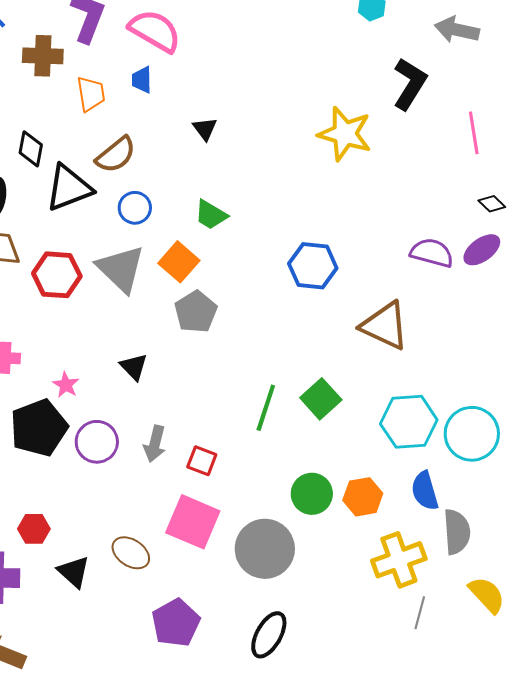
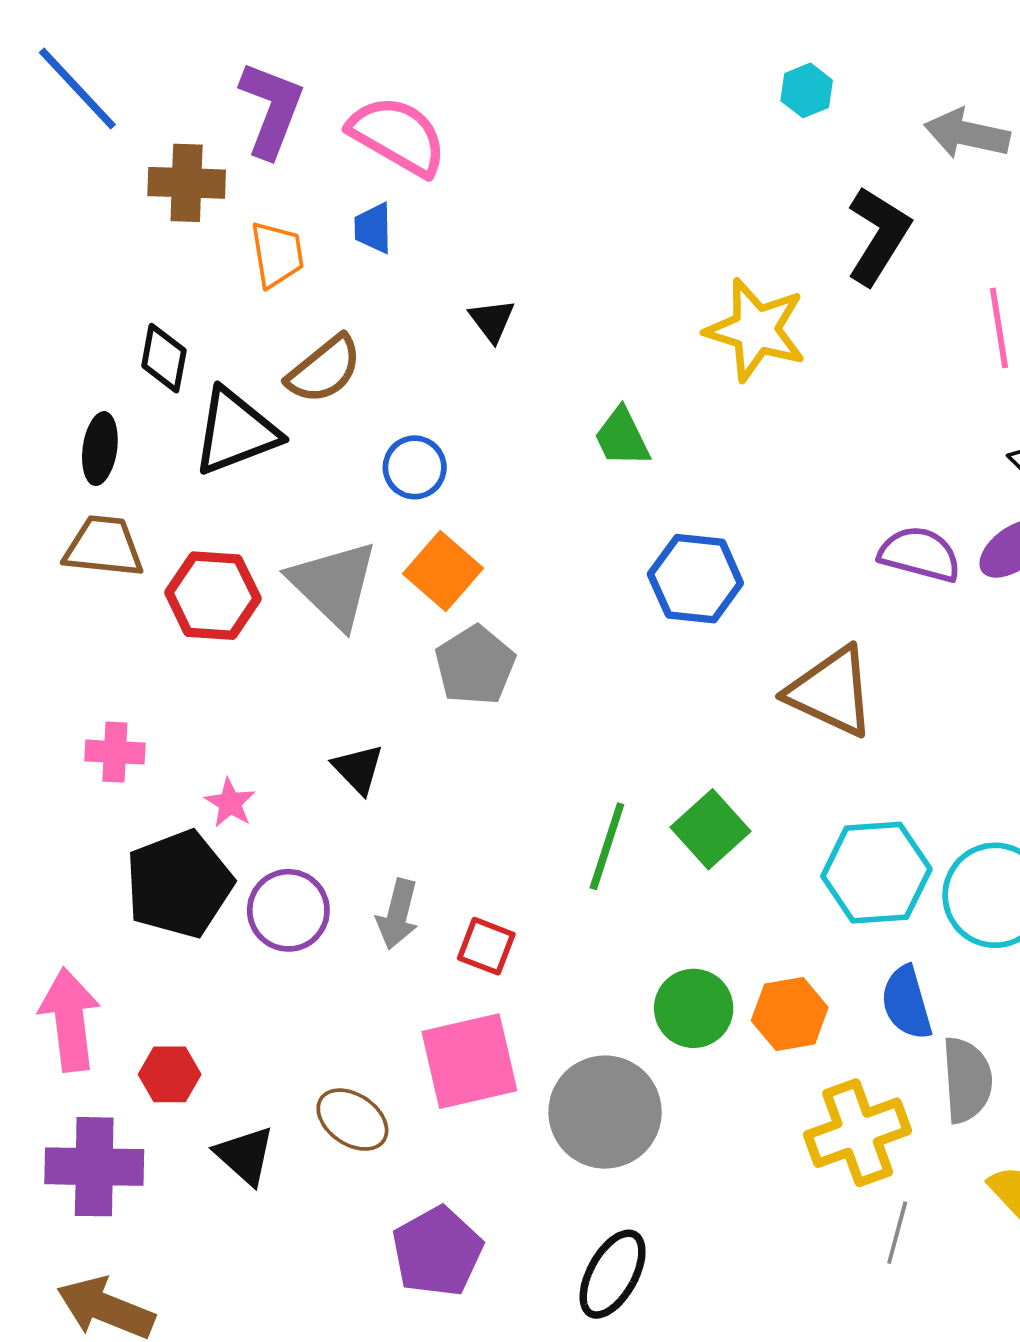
blue circle: (135, 208) -> (415, 467), moved
green trapezoid: (211, 215) -> (622, 437), moved, turned 33
pink square: (193, 522) -> (469, 1061), turned -36

